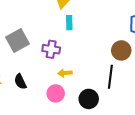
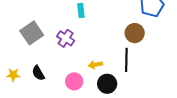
purple cross: (51, 49) -> (66, 38), turned 30
yellow arrow: (65, 73) -> (95, 65), moved

